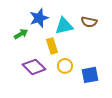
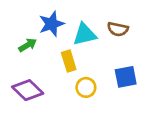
purple diamond: (34, 67) -> (28, 90), moved
blue square: (90, 75) -> (126, 77), moved

